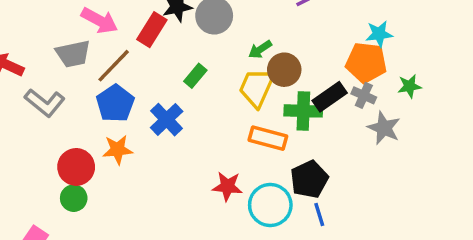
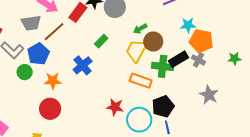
cyan star: (379, 34) -> (188, 25), moved
green star: (409, 86) -> (234, 59), moved
blue pentagon: (115, 103) -> (38, 54), moved
gray star: (384, 128) -> (209, 95), moved
red circle: (76, 167) -> (50, 109), moved
green circle: (74, 198) -> (25, 72), moved

